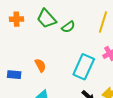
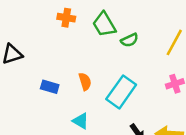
cyan rectangle: (84, 67) -> (121, 92), moved

